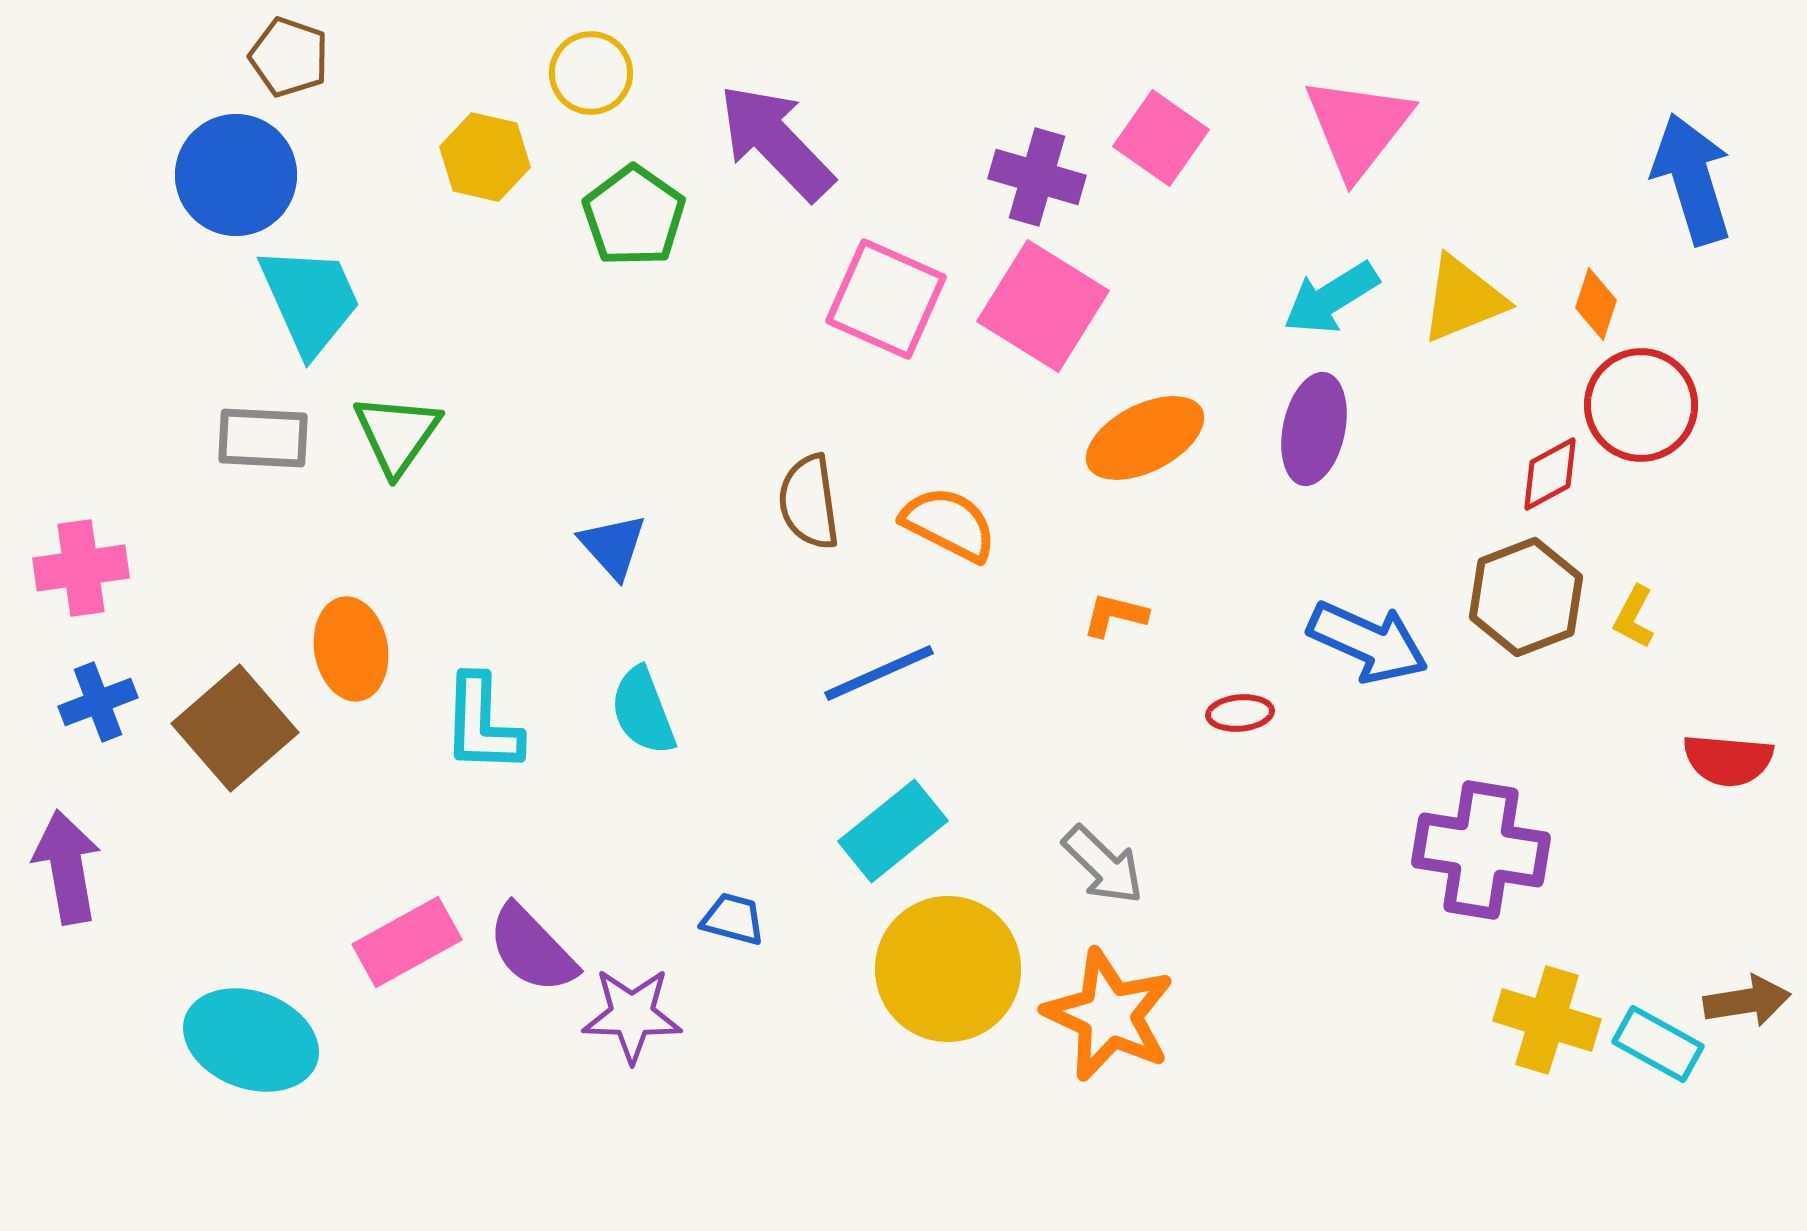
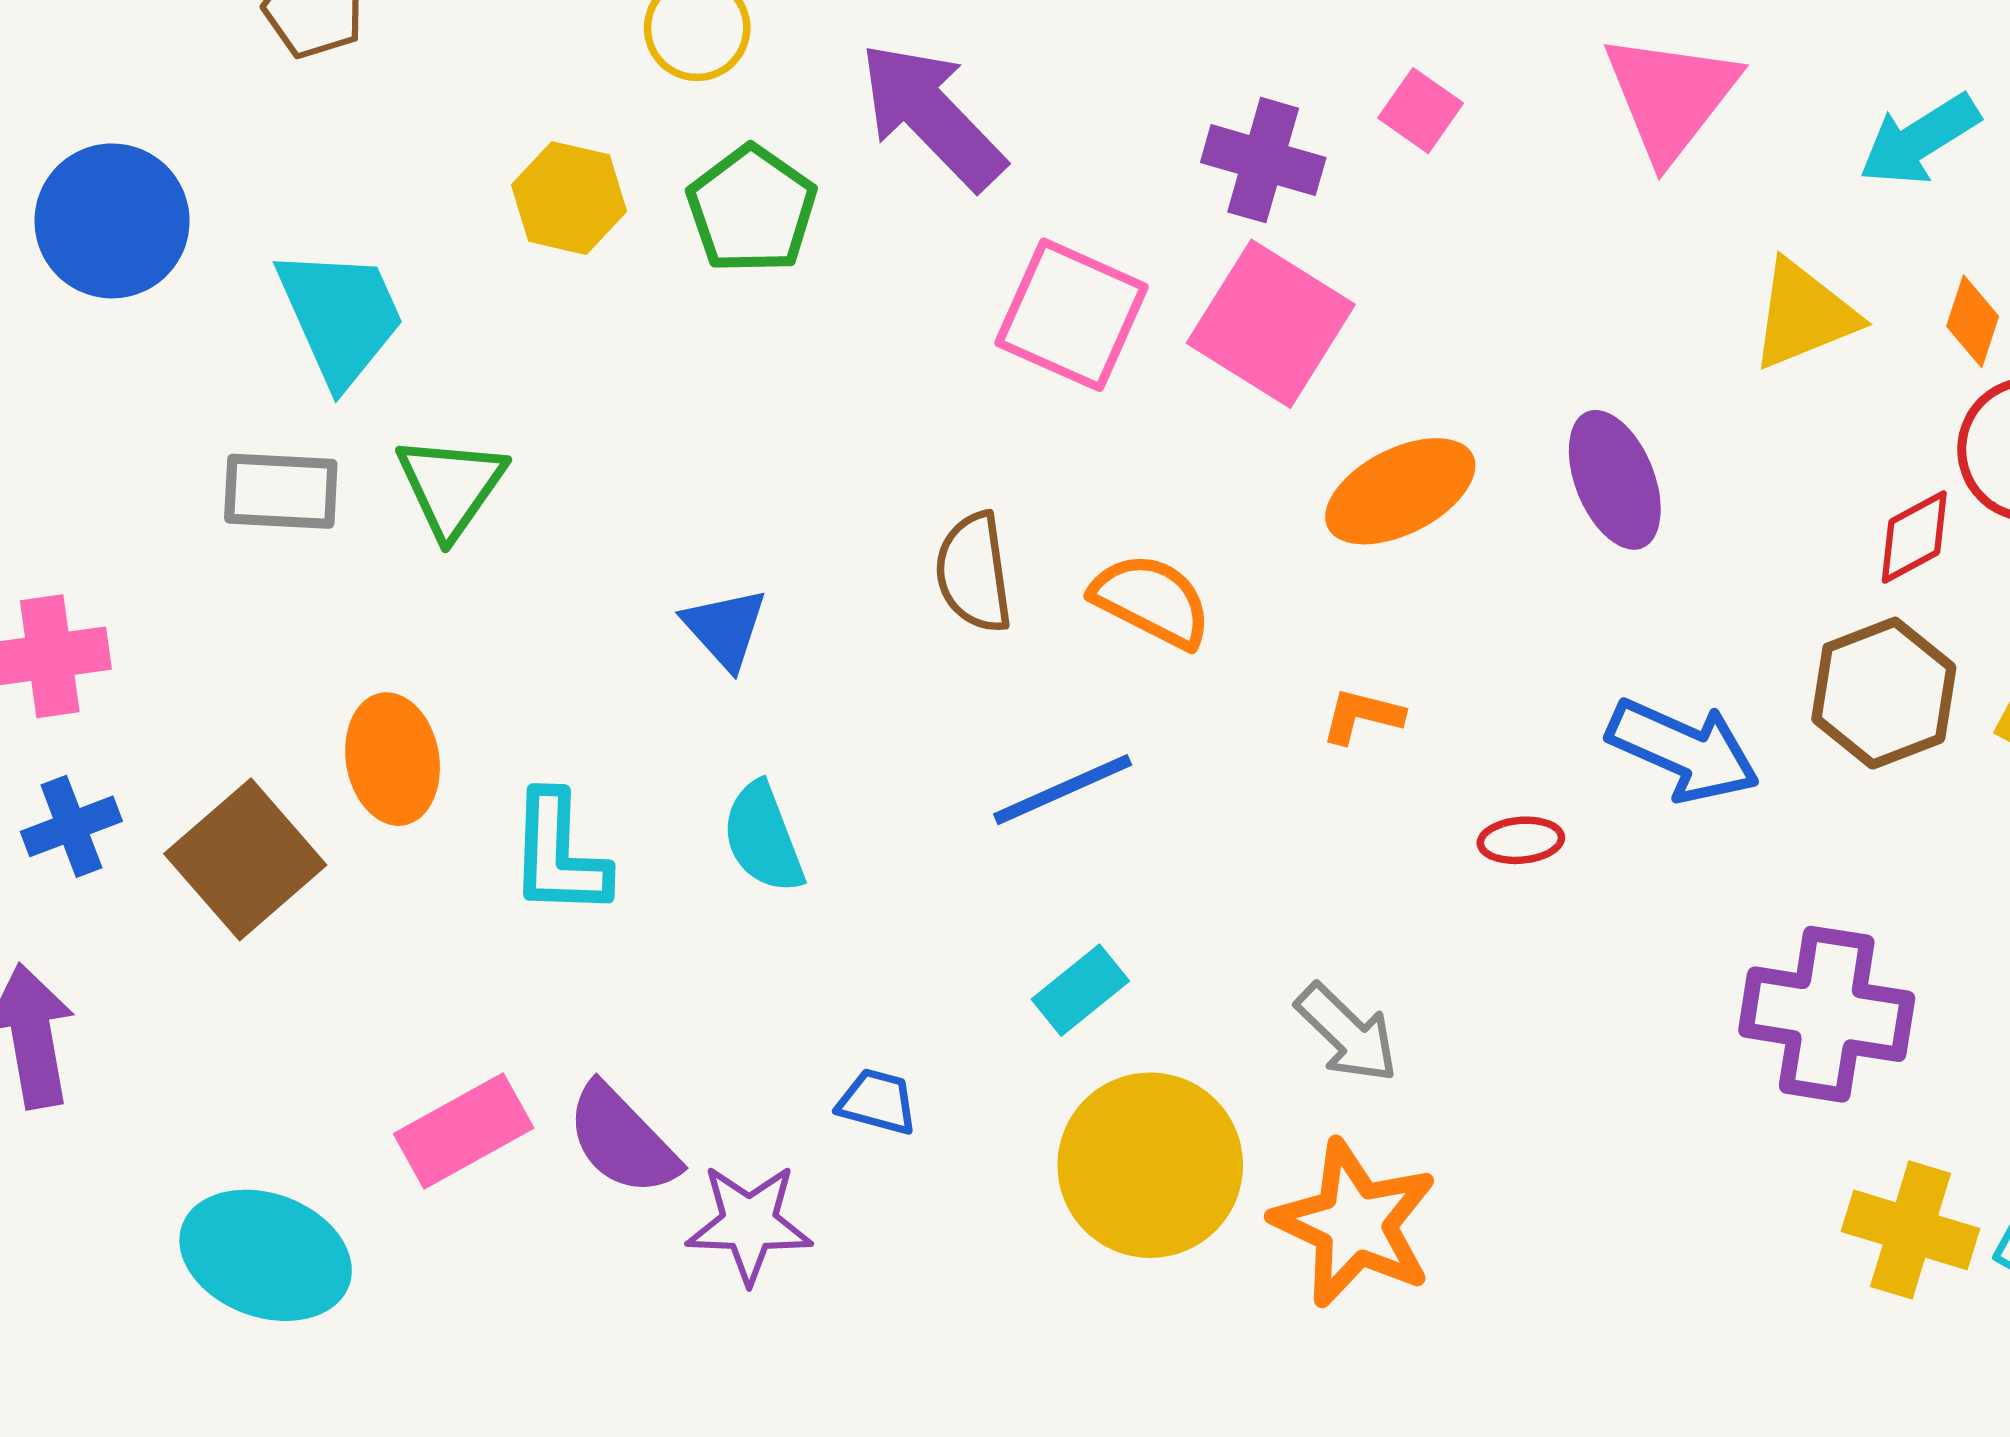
pink square: (1161, 138) -> (1421, 111), size x0.7
yellow hexagon: (485, 157) -> (569, 198), moved
blue circle: (236, 175) -> (112, 221), moved
cyan arrow: (1331, 298) -> (1919, 140), moved
purple ellipse: (1314, 429) -> (1615, 480), turned -34
cyan rectangle: (893, 831) -> (1080, 990), size x0.7

